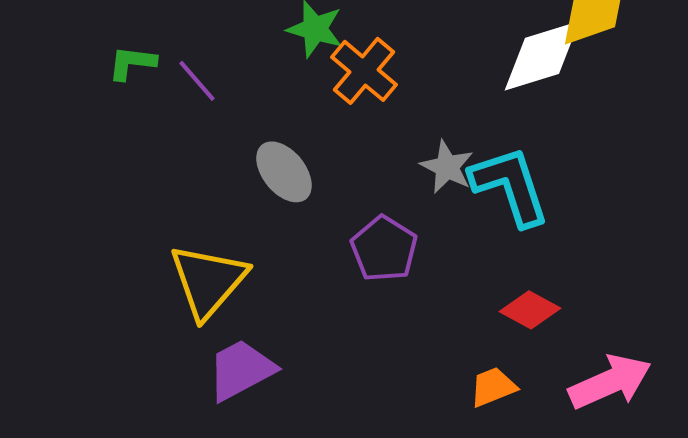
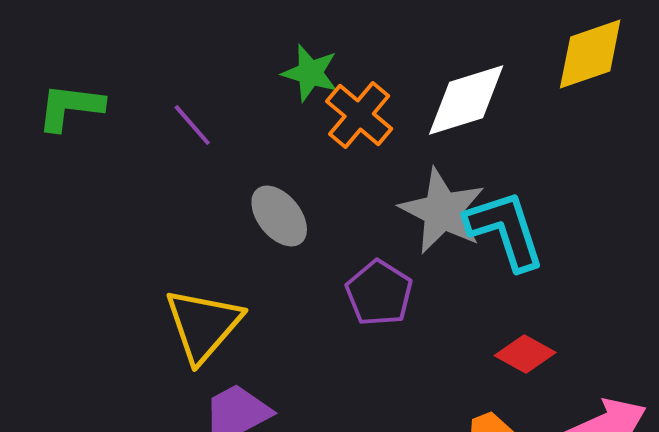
white diamond: (542, 56) -> (466, 100), moved
green L-shape: (132, 63) -> (70, 107), moved, size x1.4
gray star: (447, 167) -> (442, 211), size x1.6

